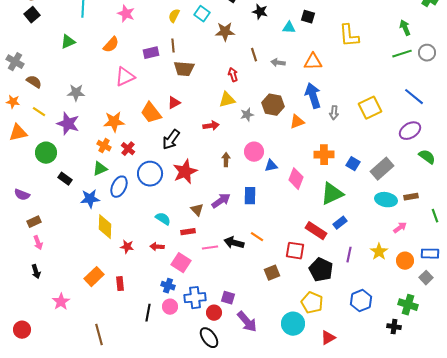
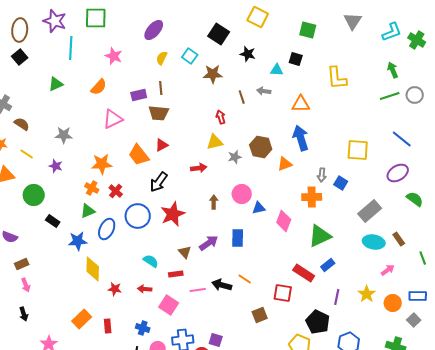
gray arrow: (278, 63) -> (264, 91), moved
brown trapezoid: (184, 69) -> (159, 113), moved
yellow square: (370, 108) -> (358, 150), turned 30
gray arrow: (334, 113) -> (322, 175), moved
purple star: (68, 124) -> (56, 166), size x0.6
blue square: (353, 164) -> (341, 183), moved
brown rectangle: (411, 197) -> (399, 239), turned 64
black pentagon: (321, 270) -> (318, 322), moved
blue cross: (168, 286) -> (143, 328), moved

